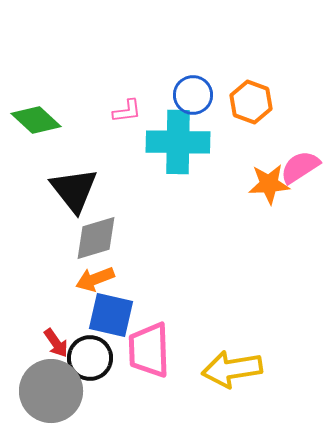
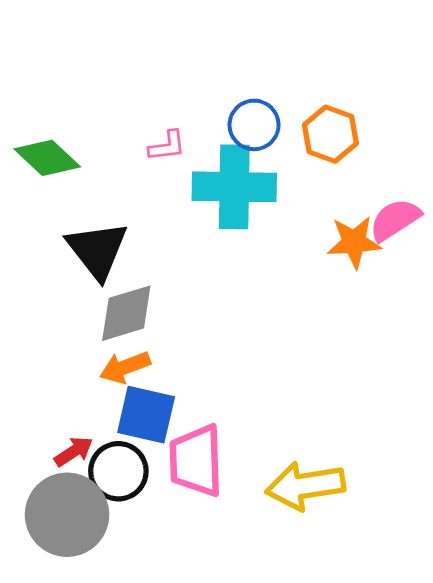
red arrow: (56, 343) -> (74, 452), turned -88

